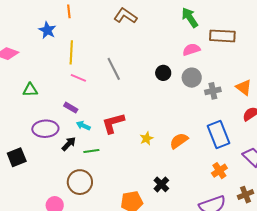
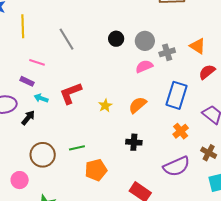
pink semicircle: (191, 49) -> (144, 66), moved
pink line: (78, 78) -> (37, 62), moved
blue rectangle: (218, 135) -> (177, 95), turned 44
green line: (91, 151) -> (77, 148), moved
black cross: (161, 184) -> (134, 142), moved, turned -35
brown cross: (245, 195) -> (209, 153), turned -35

